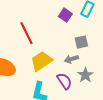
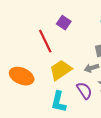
purple square: (65, 15) -> (64, 23), moved

